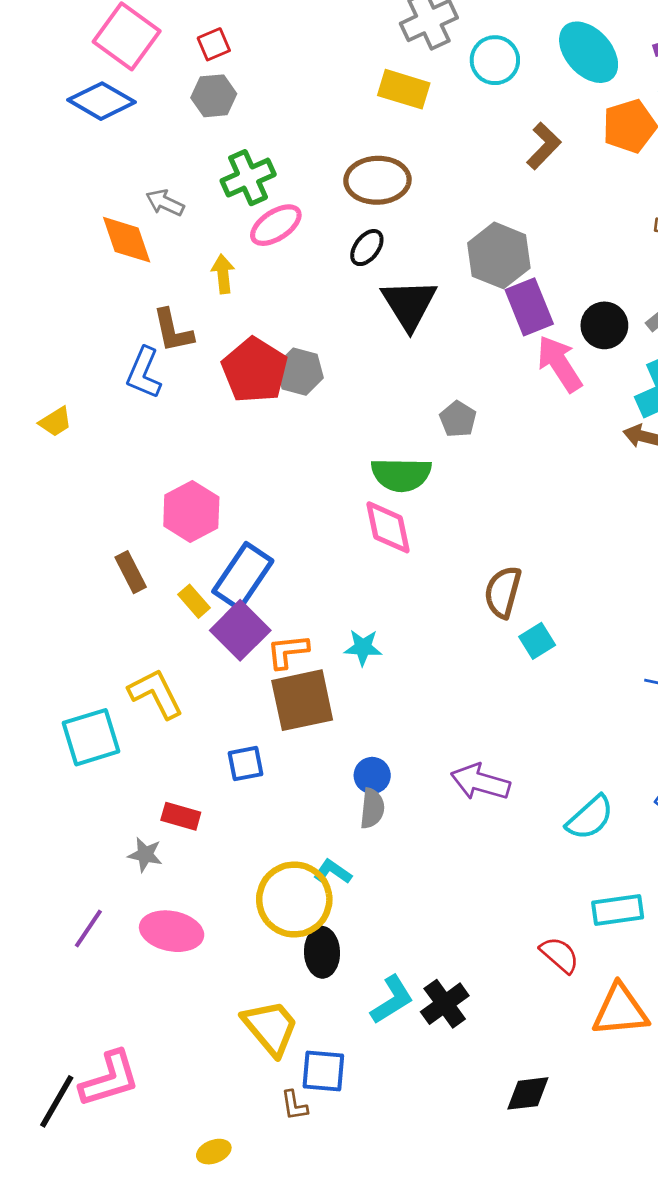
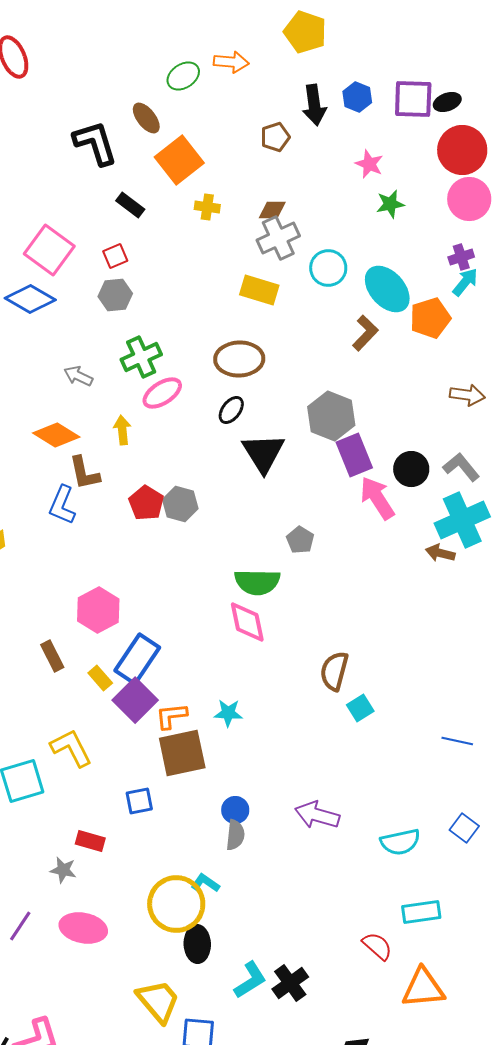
cyan ellipse: (589, 52) -> (387, 289), moved
orange diamond: (127, 240) -> (56, 435), moved, turned -39
red pentagon: (255, 370) -> (146, 503), size x0.7
cyan semicircle: (590, 818) -> (400, 842), turned 30

